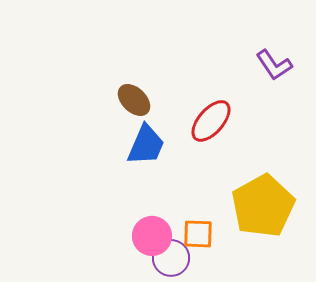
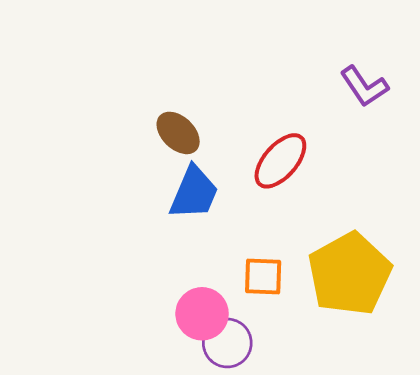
orange square: (198, 234) -> (263, 277), moved

